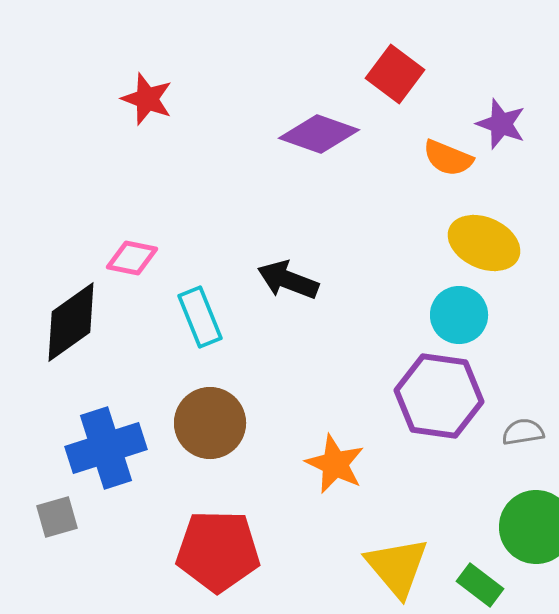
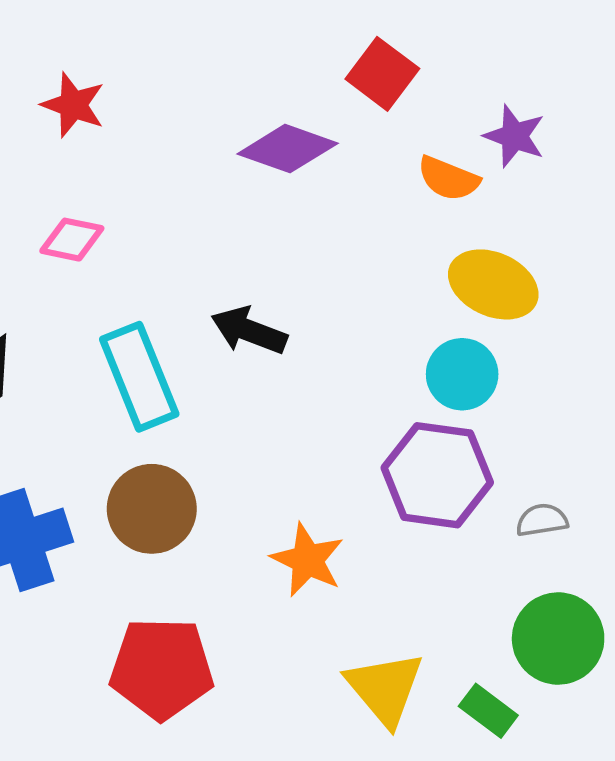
pink diamond: (132, 258) -> (72, 240), moved
cyan rectangle: (200, 317) -> (139, 377), size x1.4

